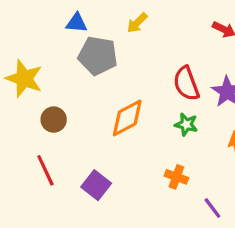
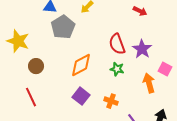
gray pentagon: (98, 56) -> (63, 27), turned 30
purple square: (96, 185) -> (81, 96), moved

